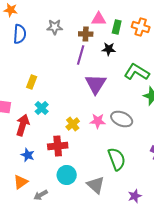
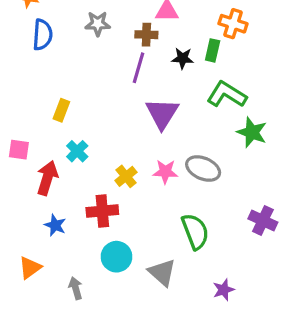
green rectangle: (117, 27) -> (213, 50), moved
orange triangle: (21, 182) -> (30, 268), moved
gray arrow: (41, 195) -> (76, 288), turned 104

